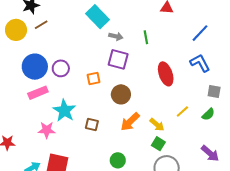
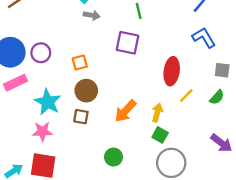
gray arrow: (116, 36) -> (92, 15), moved
purple square: (118, 59) -> (128, 43), moved
red ellipse: (166, 74) -> (172, 71), moved, turned 30
brown circle: (121, 94) -> (86, 91), moved
yellow arrow: (157, 125) -> (157, 113), turned -112
pink star: (47, 130) -> (42, 131), moved

